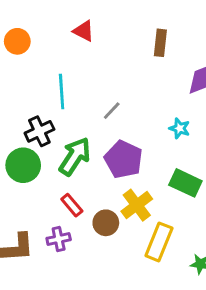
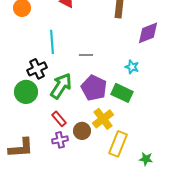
gray line: (112, 111) -> (86, 55), turned 48
green rectangle: (185, 183) -> (122, 93), moved
purple cross: (59, 239) -> (60, 140), moved

